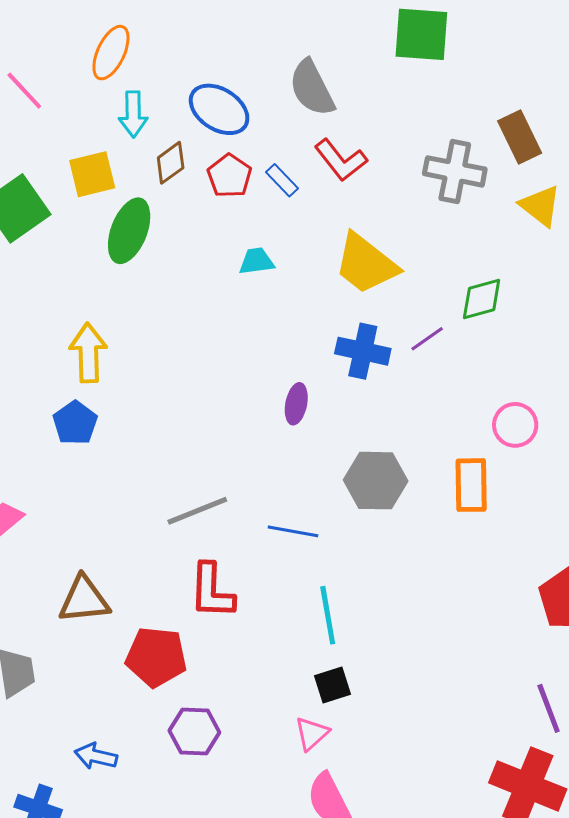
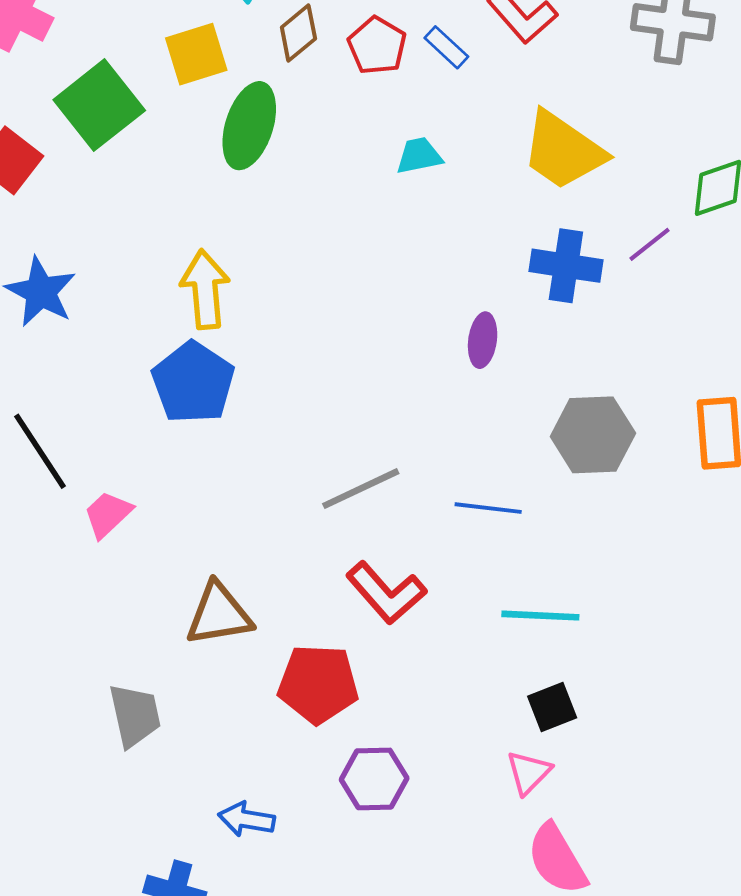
blue pentagon: (75, 423) -> (193, 383), size x1.4
red L-shape: (212, 591) -> (386, 593), turned -40
cyan line: (328, 615) -> (540, 616), turned -74

